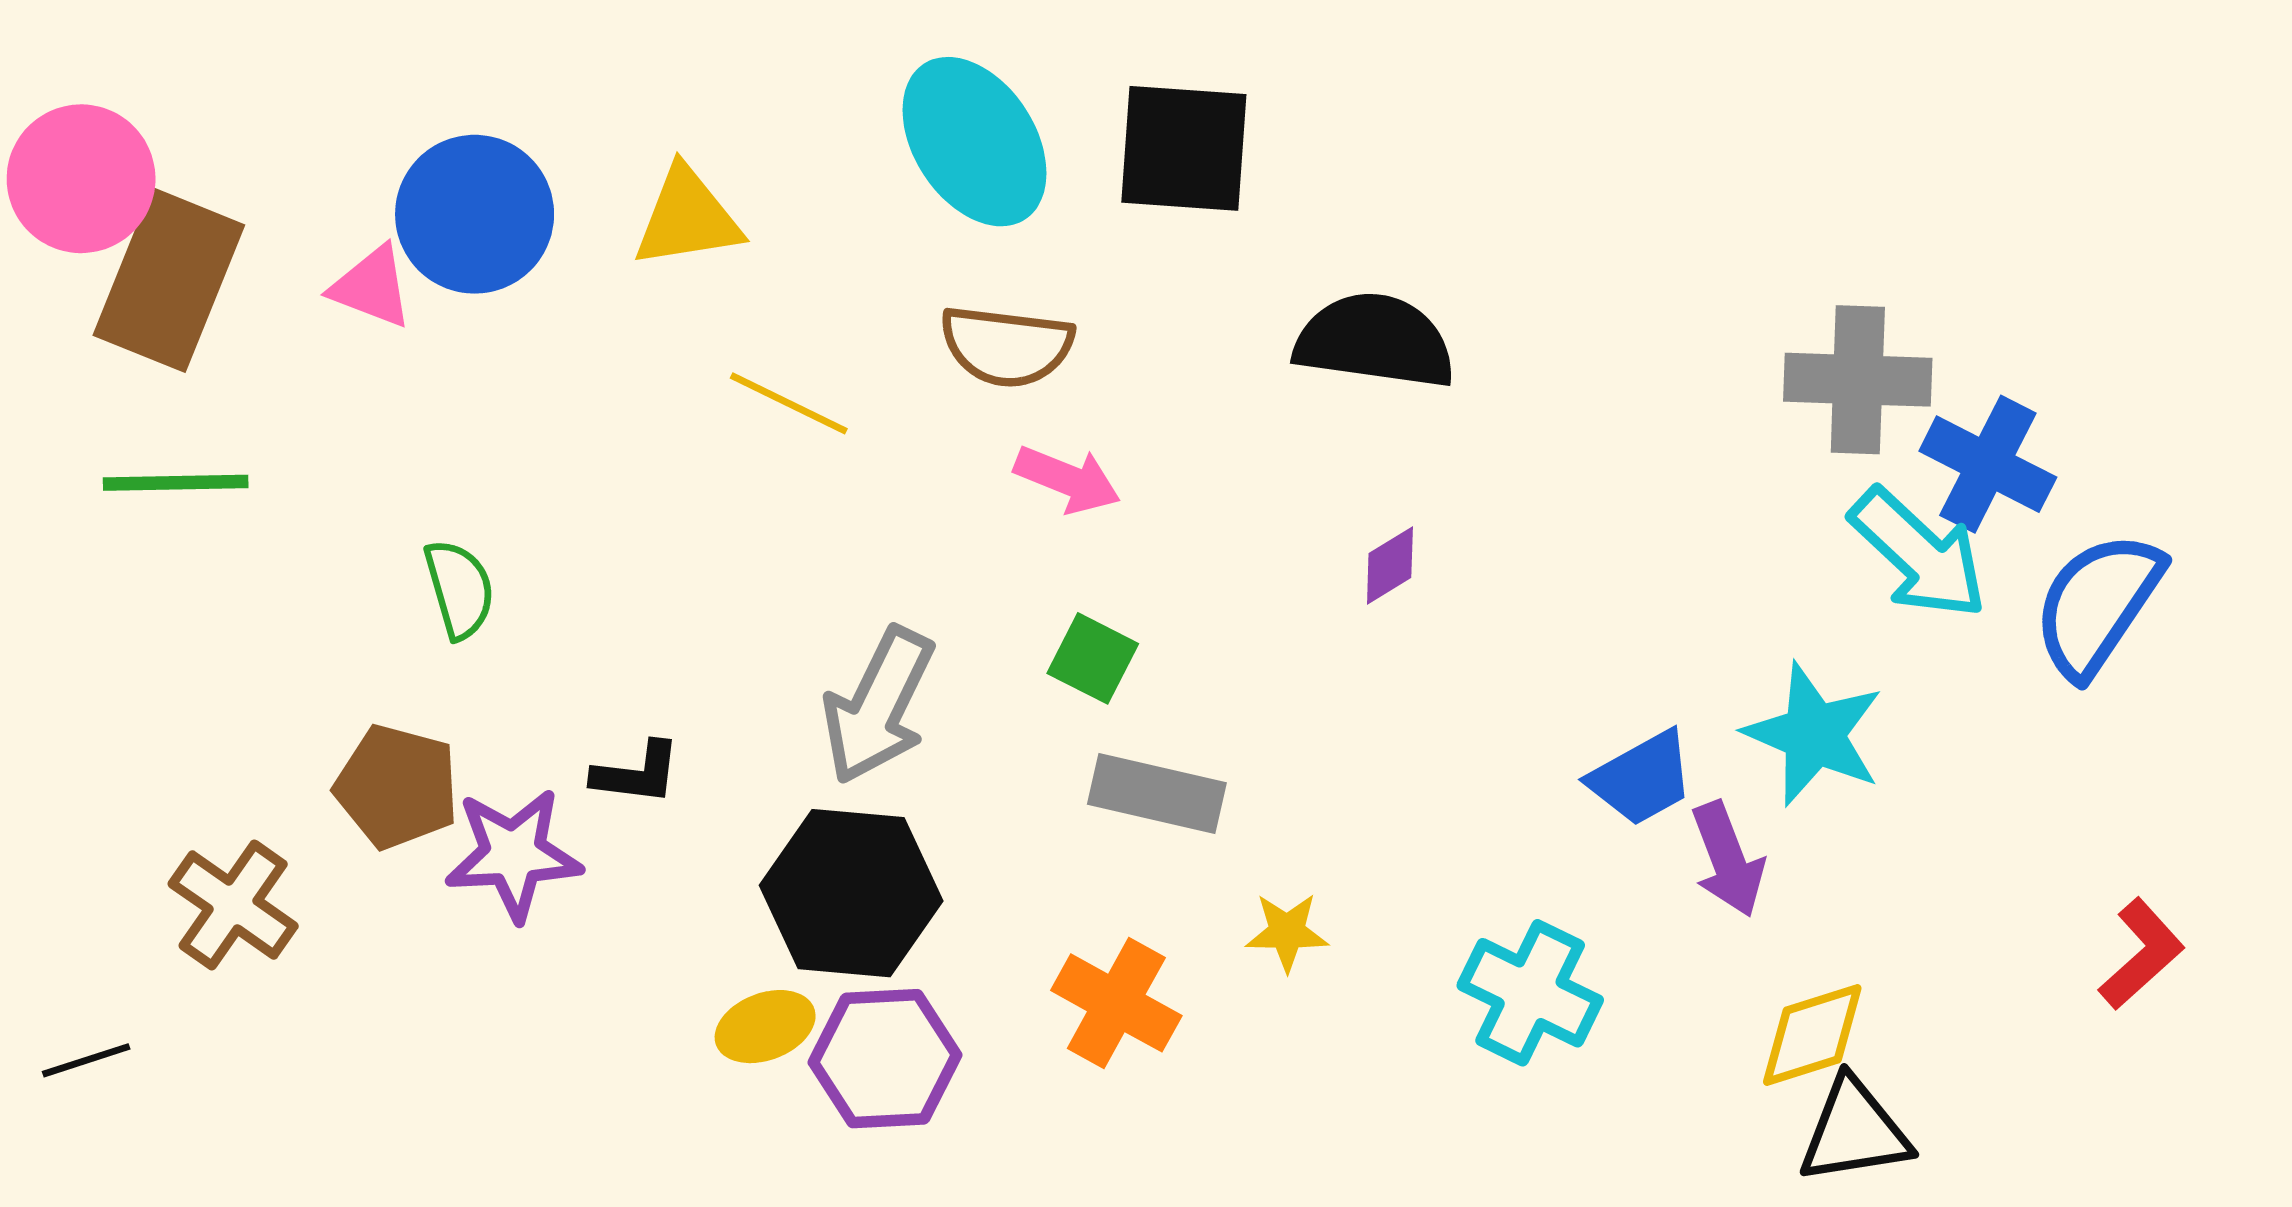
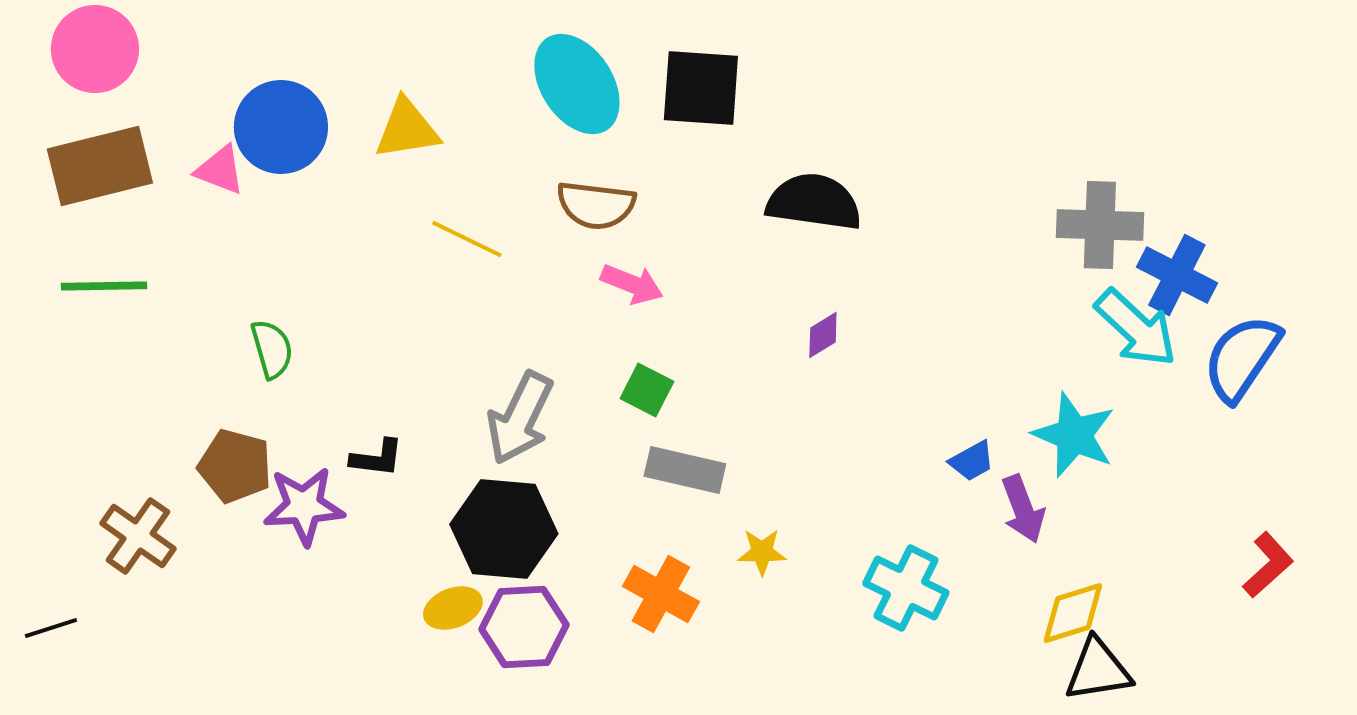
pink circle: (81, 179) -> (95, 49), moved
brown rectangle: (169, 280) -> (100, 166), turned 54
blue trapezoid: (1642, 778) -> (972, 461), size x0.7

